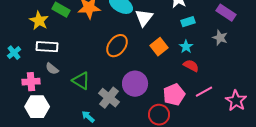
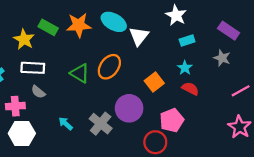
orange square: (159, 47) -> (154, 82), moved
green triangle: (81, 81) -> (80, 73), moved
pink line: (204, 92) -> (241, 91), moved
cyan arrow: (88, 117) -> (66, 124), moved

